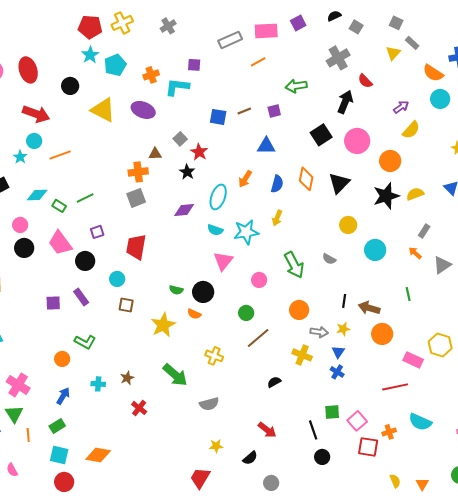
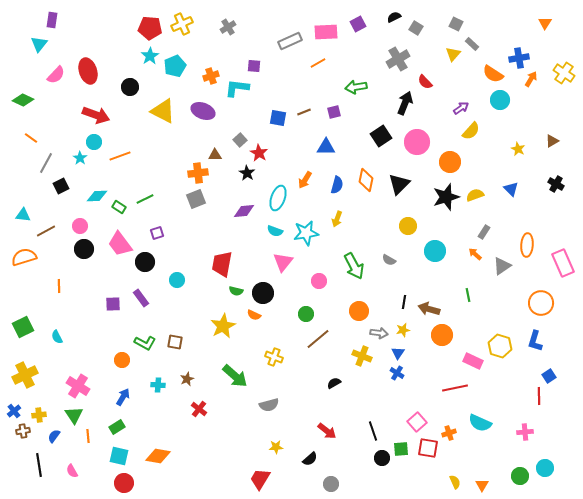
red trapezoid: (136, 247) -> (222, 264), moved
brown square: (126, 305) -> (175, 342), moved
green square: (332, 412) -> (401, 449), moved

